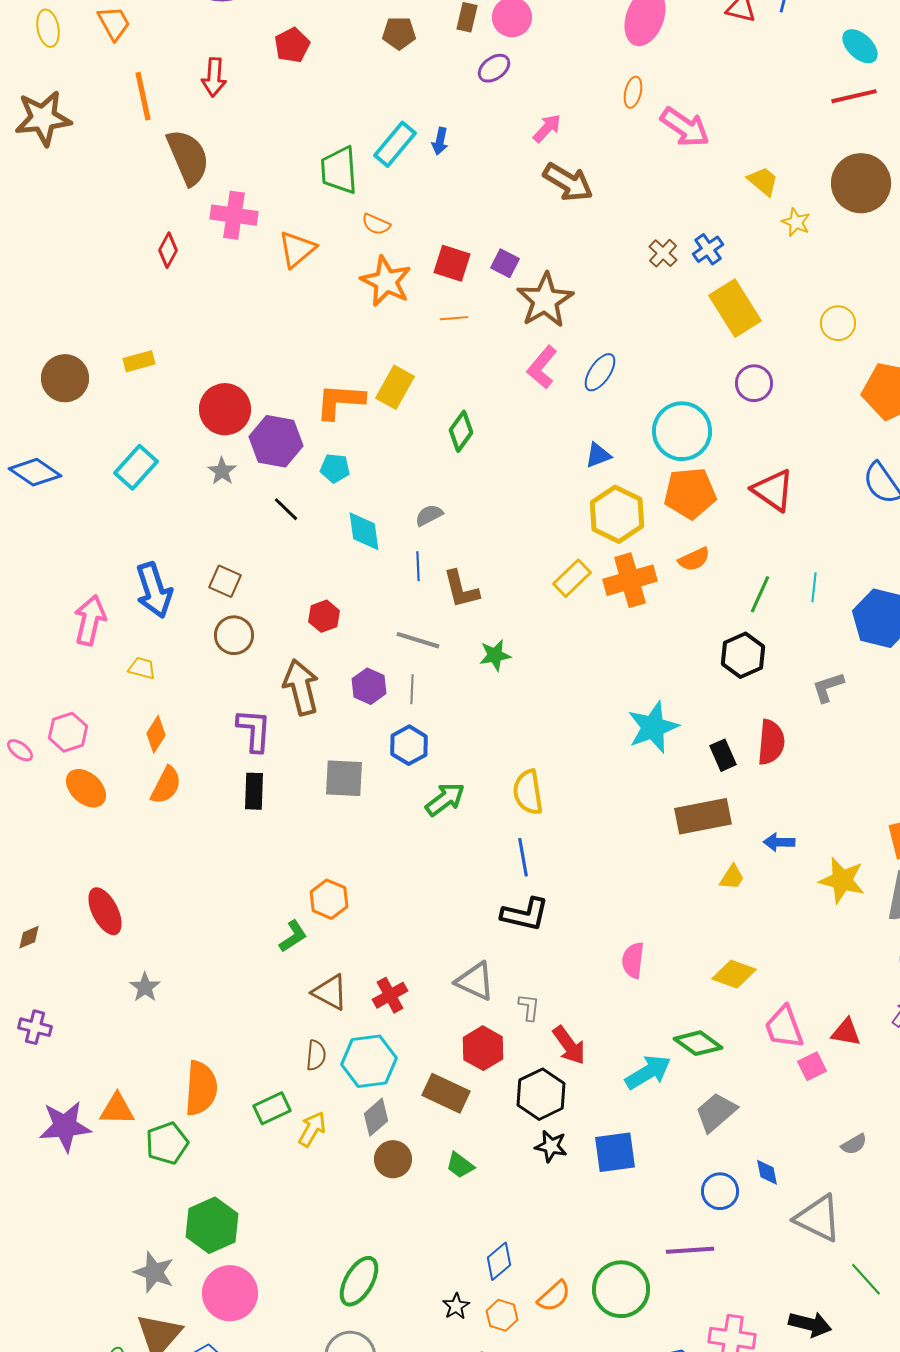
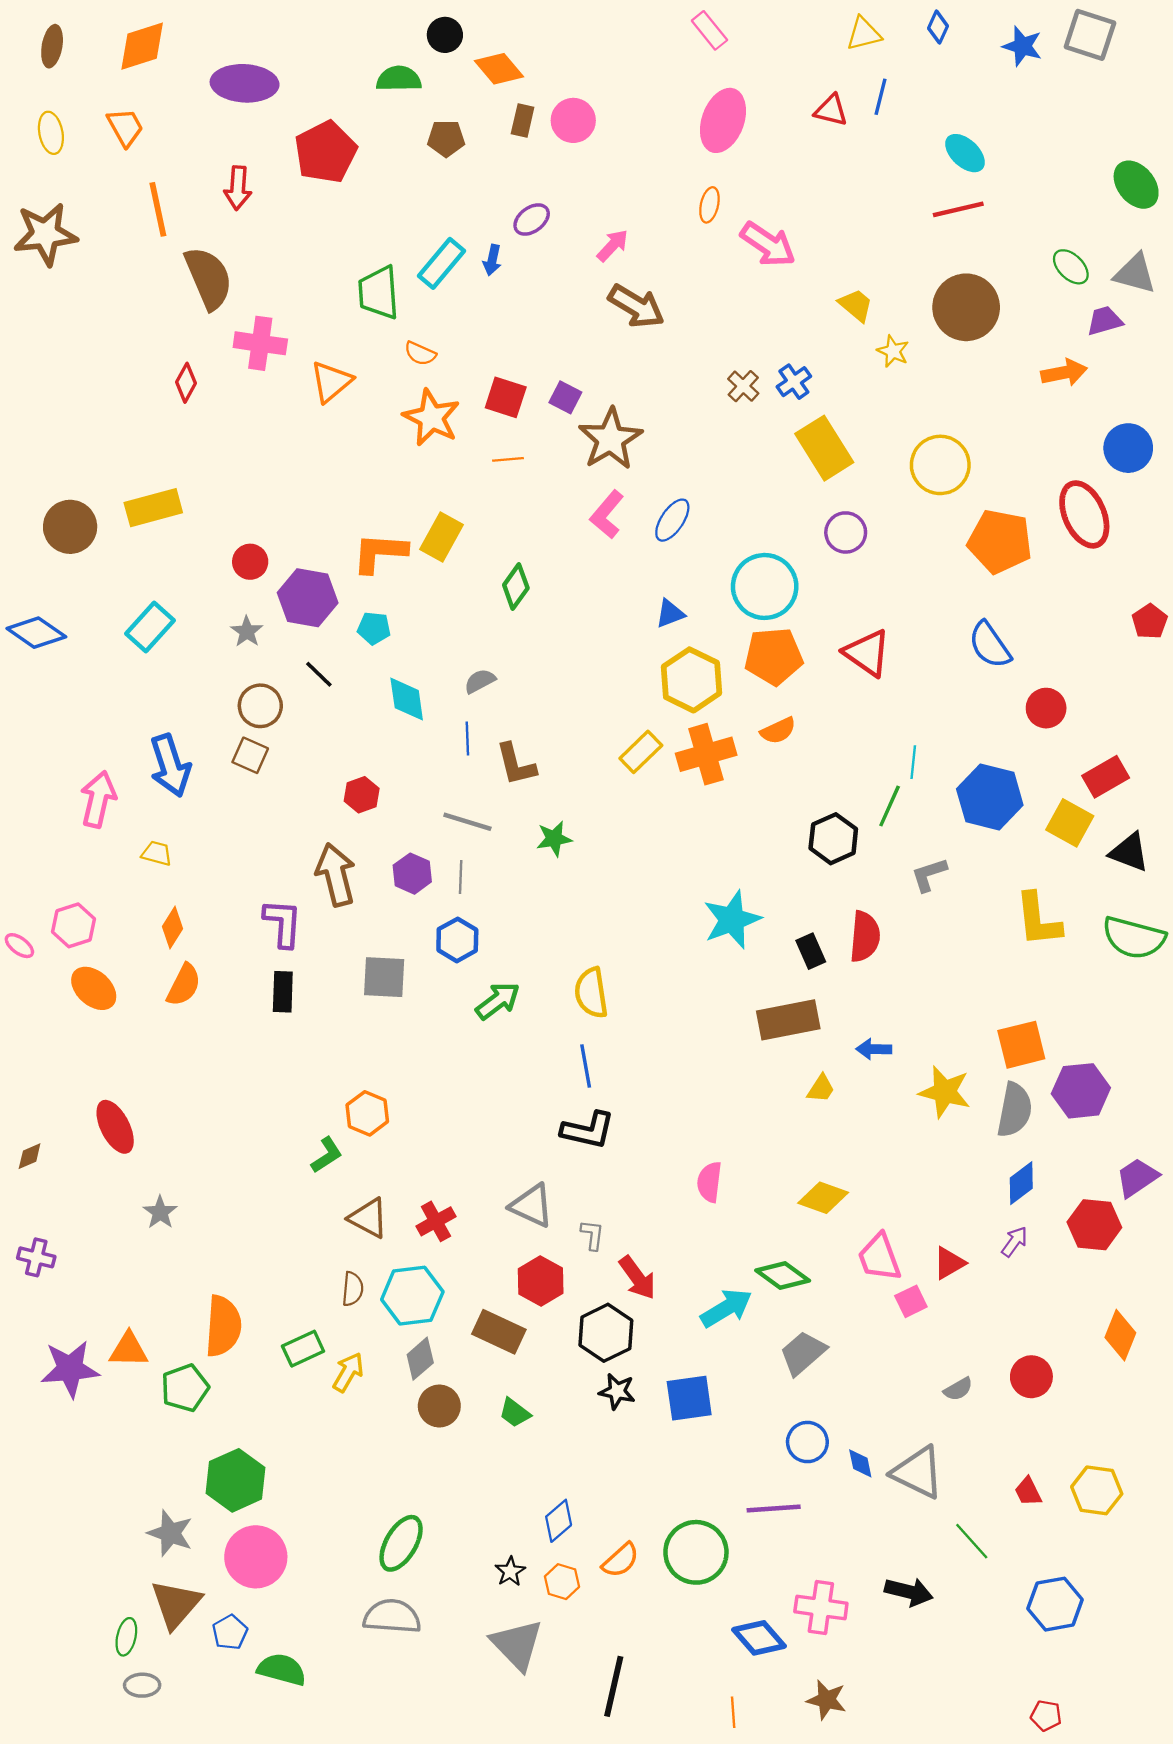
red pentagon: (292, 45) -> (326, 152), size x1.6
purple ellipse: (494, 68) -> (532, 220), moved
yellow circle: (838, 323) -> (940, 465), size x1.5
yellow rectangle: (139, 361) -> (153, 508), size x1.6
red circle: (225, 409) -> (250, 562), size x0.6
green line: (760, 594) -> (890, 806), moved
brown circle: (234, 635) -> (260, 706), moved
red triangle: (846, 1032) -> (949, 1263), turned -40
blue diamond: (767, 1172) -> (860, 1463), moved

